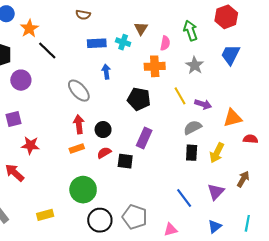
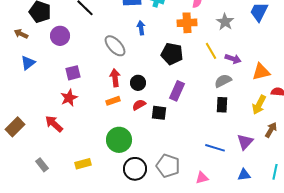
purple square: (14, 119) -> (73, 73), moved
red star: (30, 145) -> (69, 98), turned -30
yellow arrow: (217, 153) -> (259, 105), moved
blue line: (184, 198) -> (215, 148), turned -36
blue triangle: (215, 226) -> (244, 175), turned 32

